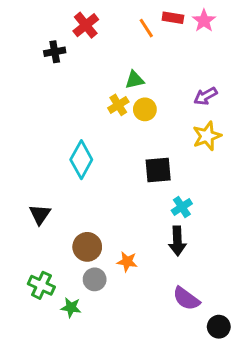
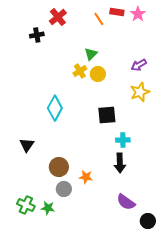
green triangle: (135, 80) -> (91, 54), turned -32
cyan cross: (182, 207) -> (123, 140), turned 32
green cross: (41, 285) -> (26, 205), moved

